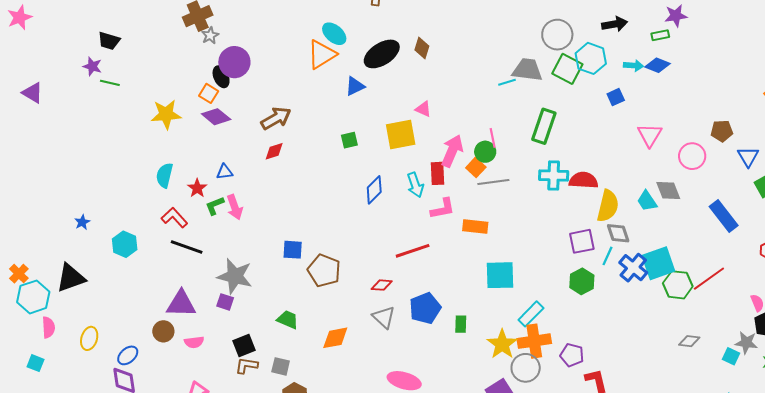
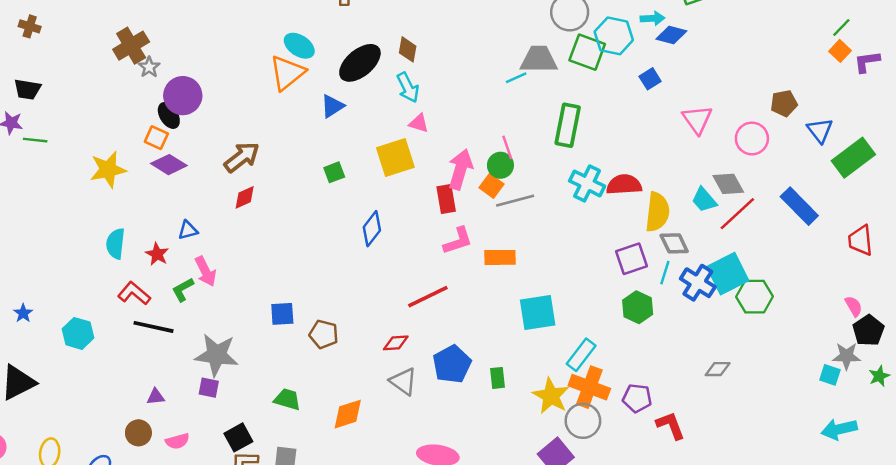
blue diamond: (658, 65) -> (671, 35), moved
cyan arrow: (634, 66) -> (653, 18), moved
cyan cross: (554, 176) -> (587, 183), turned 32
cyan arrow: (415, 185) -> (408, 87), moved
green L-shape: (215, 206) -> (183, 290), moved
brown pentagon: (324, 271) -> (324, 334), size x0.7
red line: (709, 279) -> (737, 214), moved
purple triangle: (181, 304) -> (156, 397), size x0.5
orange cross: (534, 341) -> (589, 387), turned 36
gray diamond: (689, 341) -> (718, 369), moved

